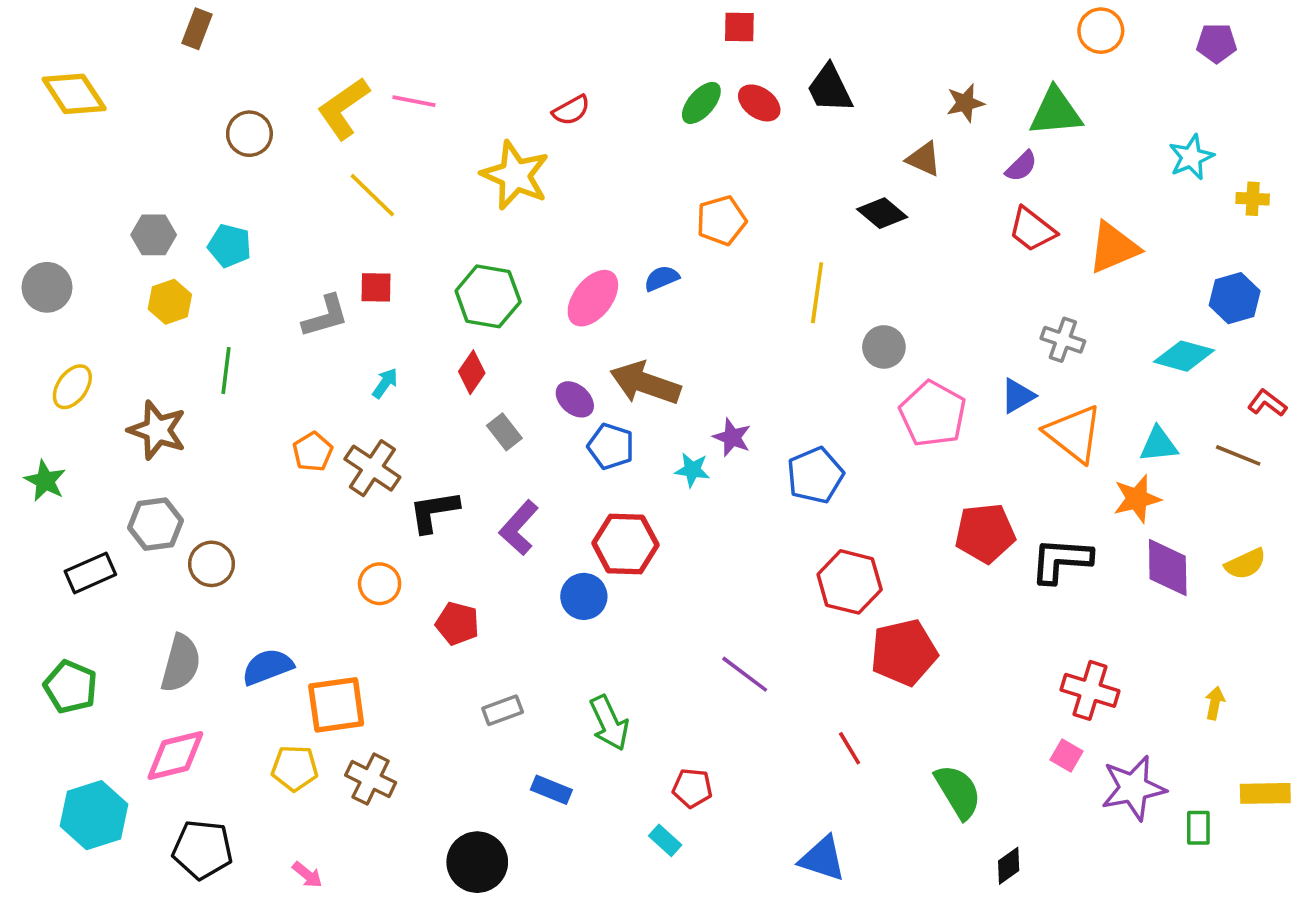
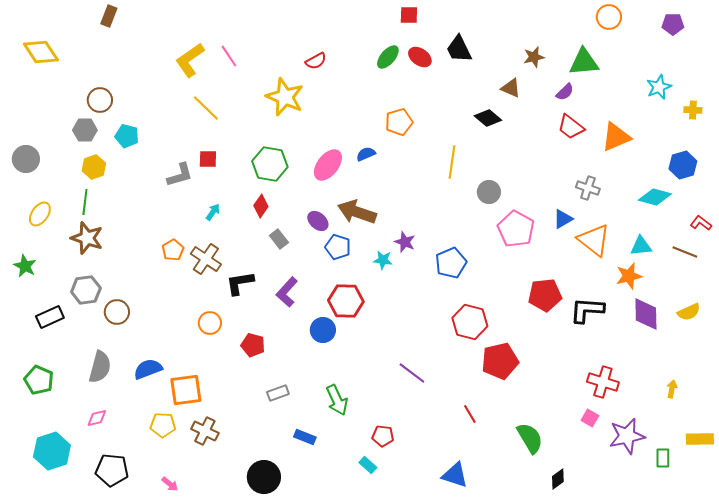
pink line: (414, 101) -> (229, 56), turned 45
brown circle: (249, 134) -> (100, 100), moved
green line: (226, 370) -> (85, 202), moved
pink diamond: (175, 755) -> (97, 418), size x0.6

